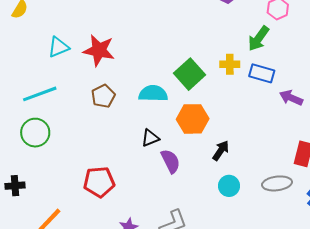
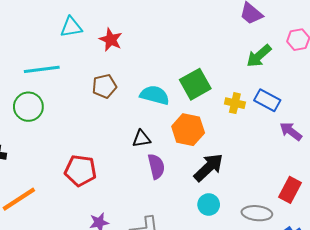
green arrow: (259, 39) -> (259, 56), moved
red star: (99, 50) -> (111, 40), size x0.7
yellow cross: (230, 64) -> (235, 103), moved
black arrow: (221, 150) -> (209, 167), size x1.5

